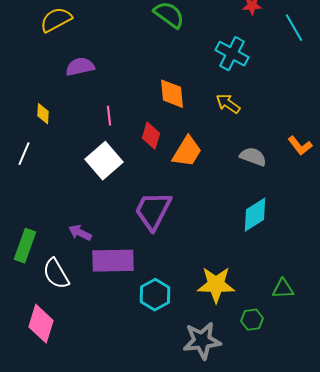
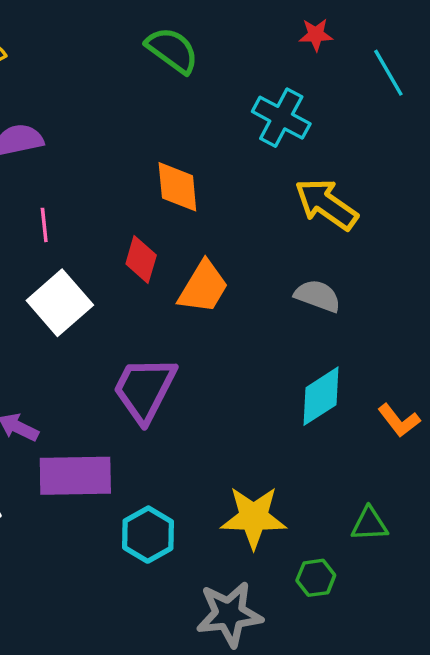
yellow arrow: (228, 104) -> (326, 204), moved, size x1.5
pink line: (109, 116) -> (44, 225), moved
orange L-shape: (300, 146) -> (399, 420), moved

